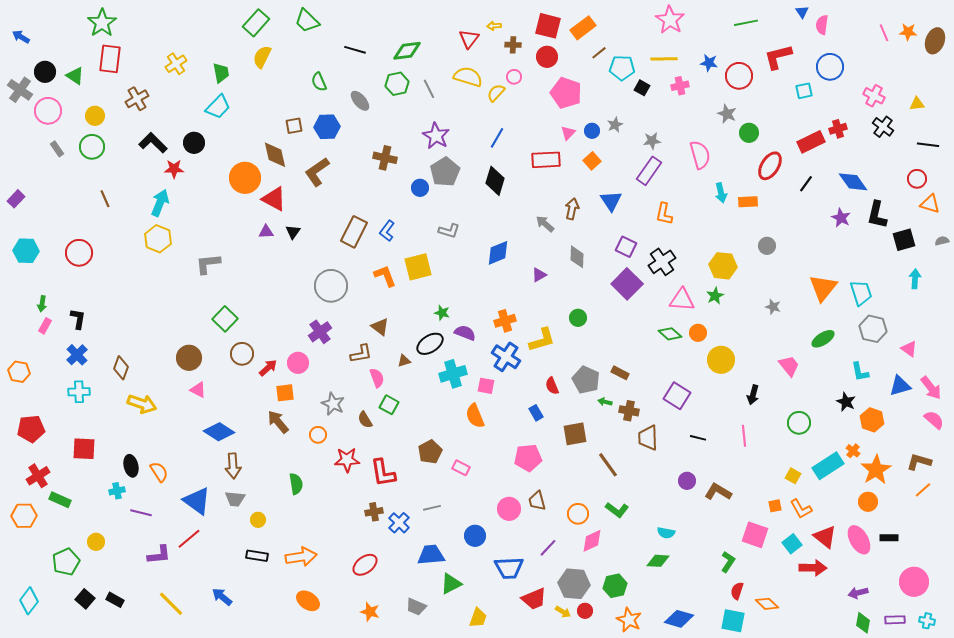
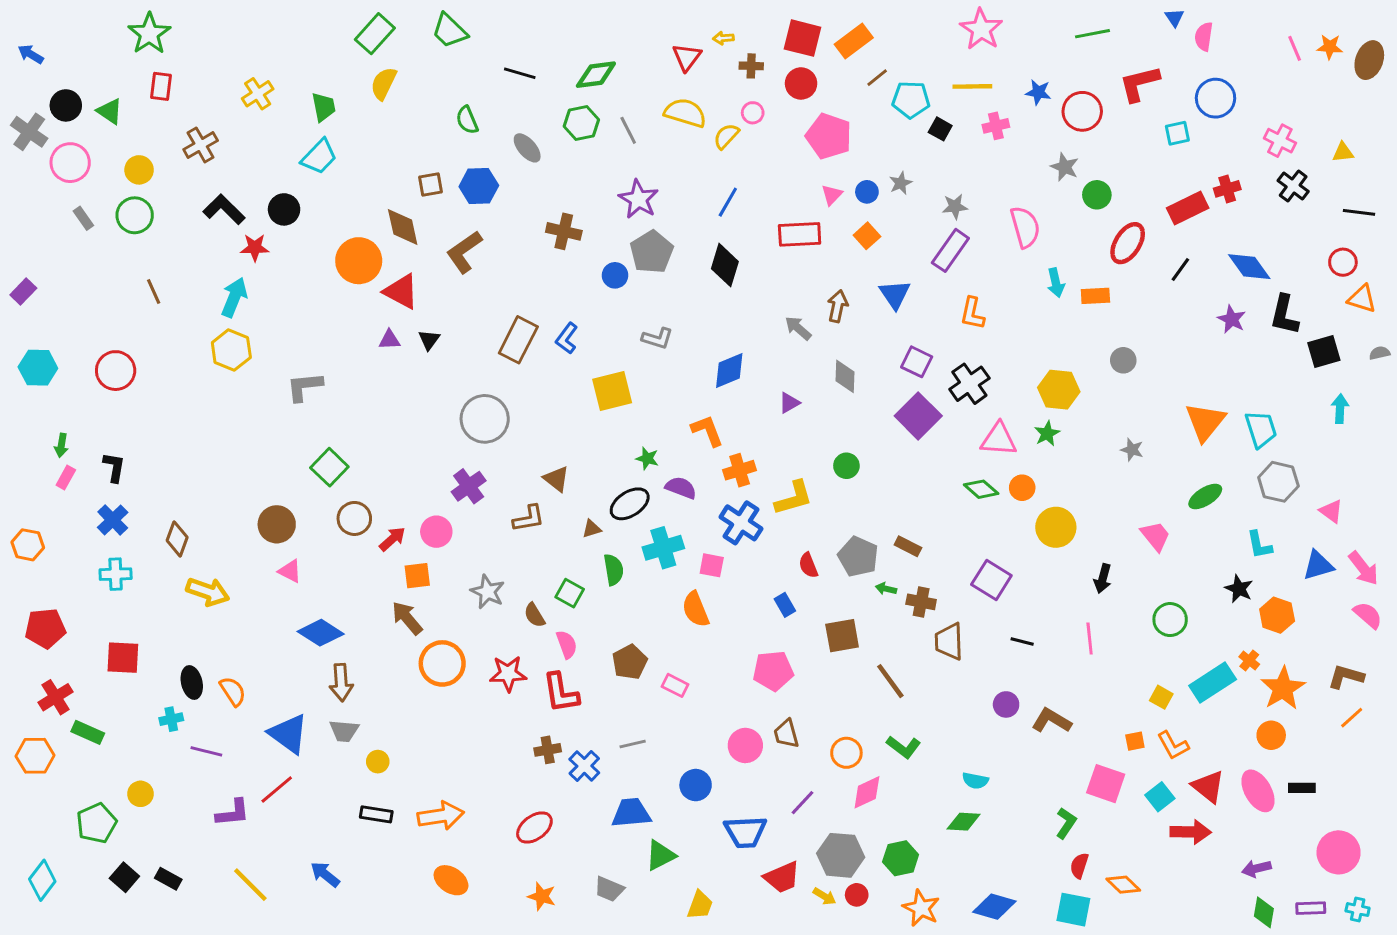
red rectangle: (110, 59) -> (161, 86), size x0.7
orange L-shape: (385, 276) -> (707, 431), moved
pink semicircle: (377, 378) -> (567, 644), moved
orange circle: (318, 435) -> (442, 663), moved, size x1.8
green semicircle: (296, 484) -> (614, 570), moved

